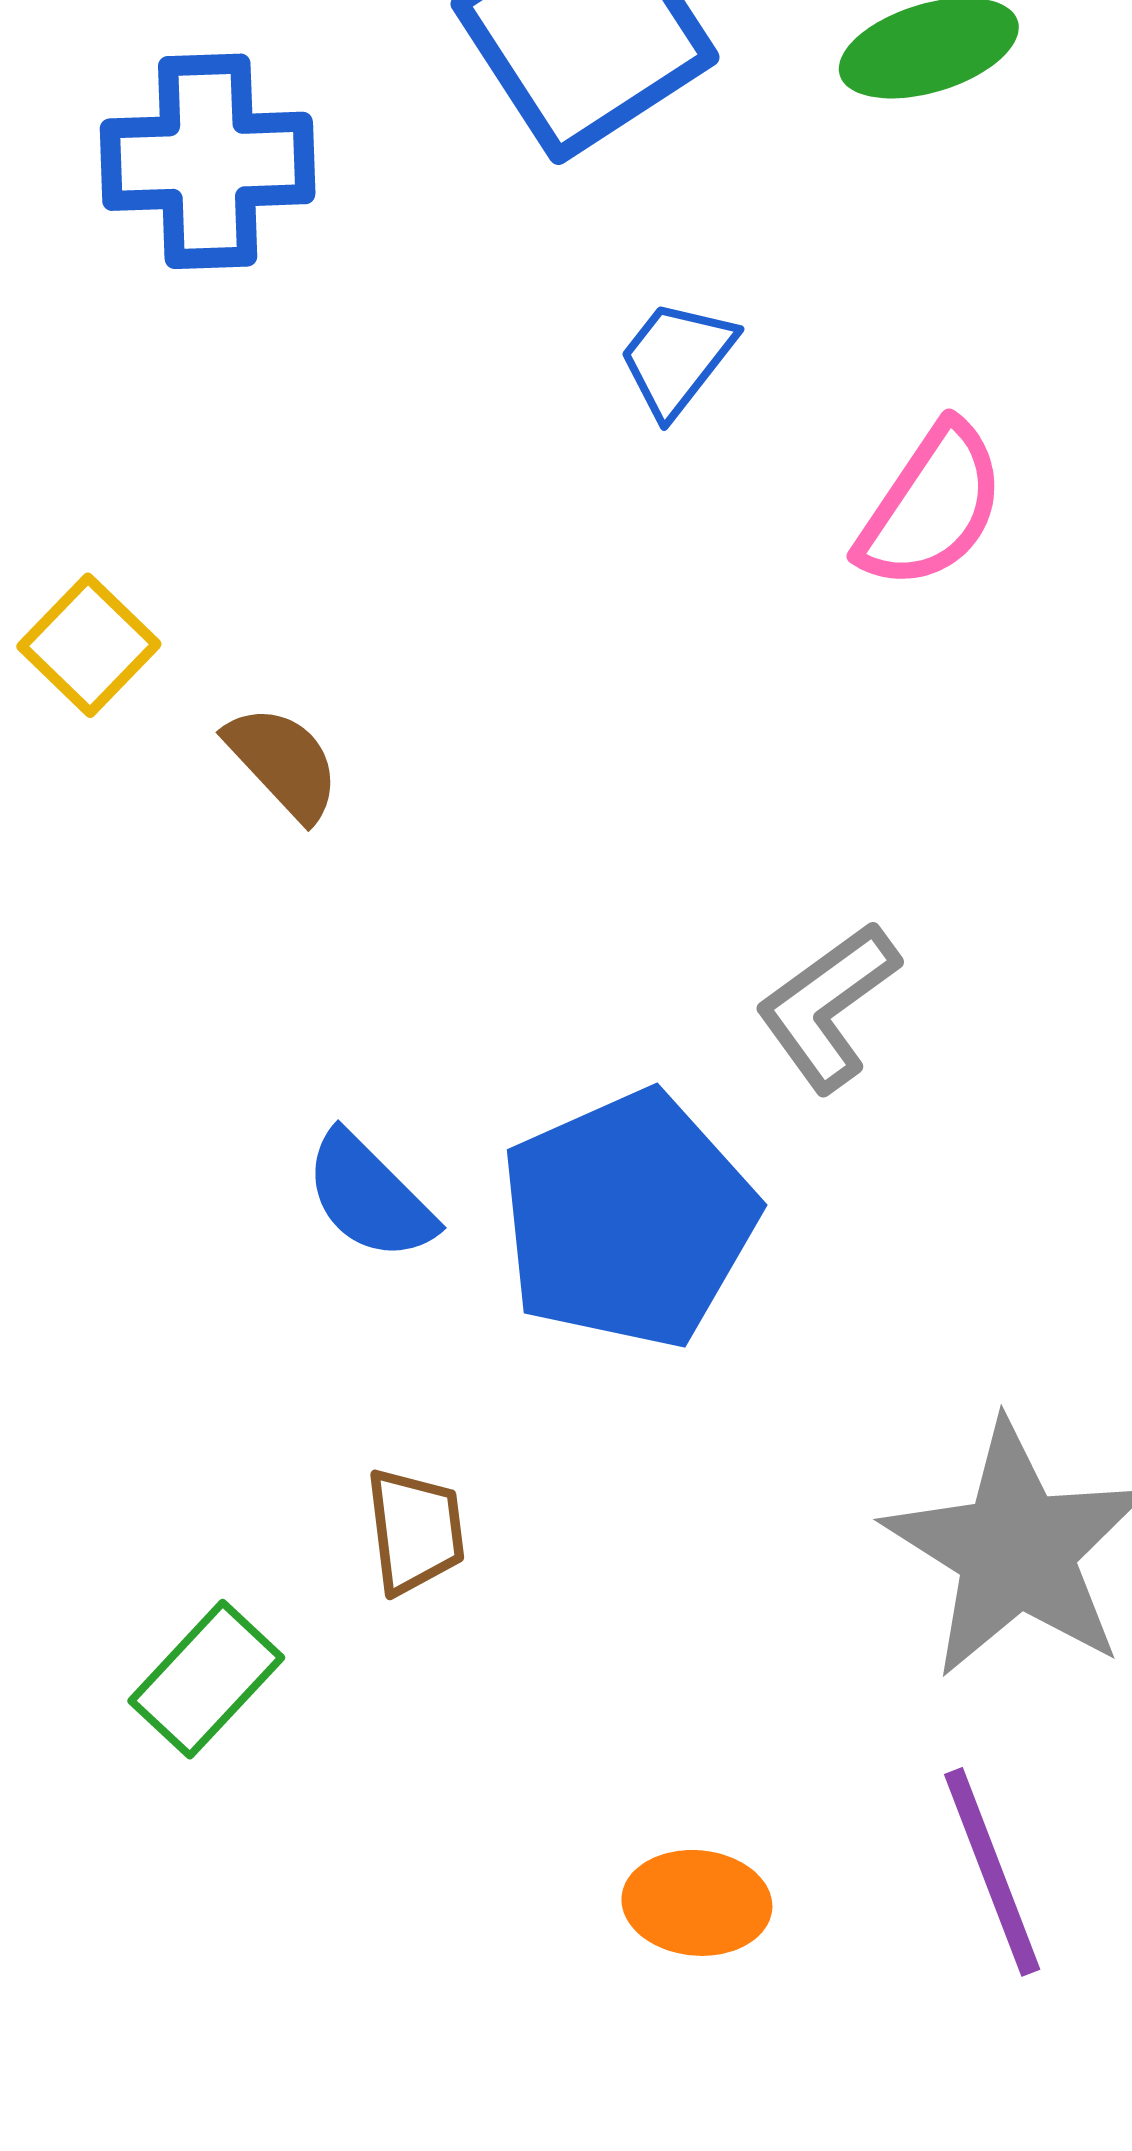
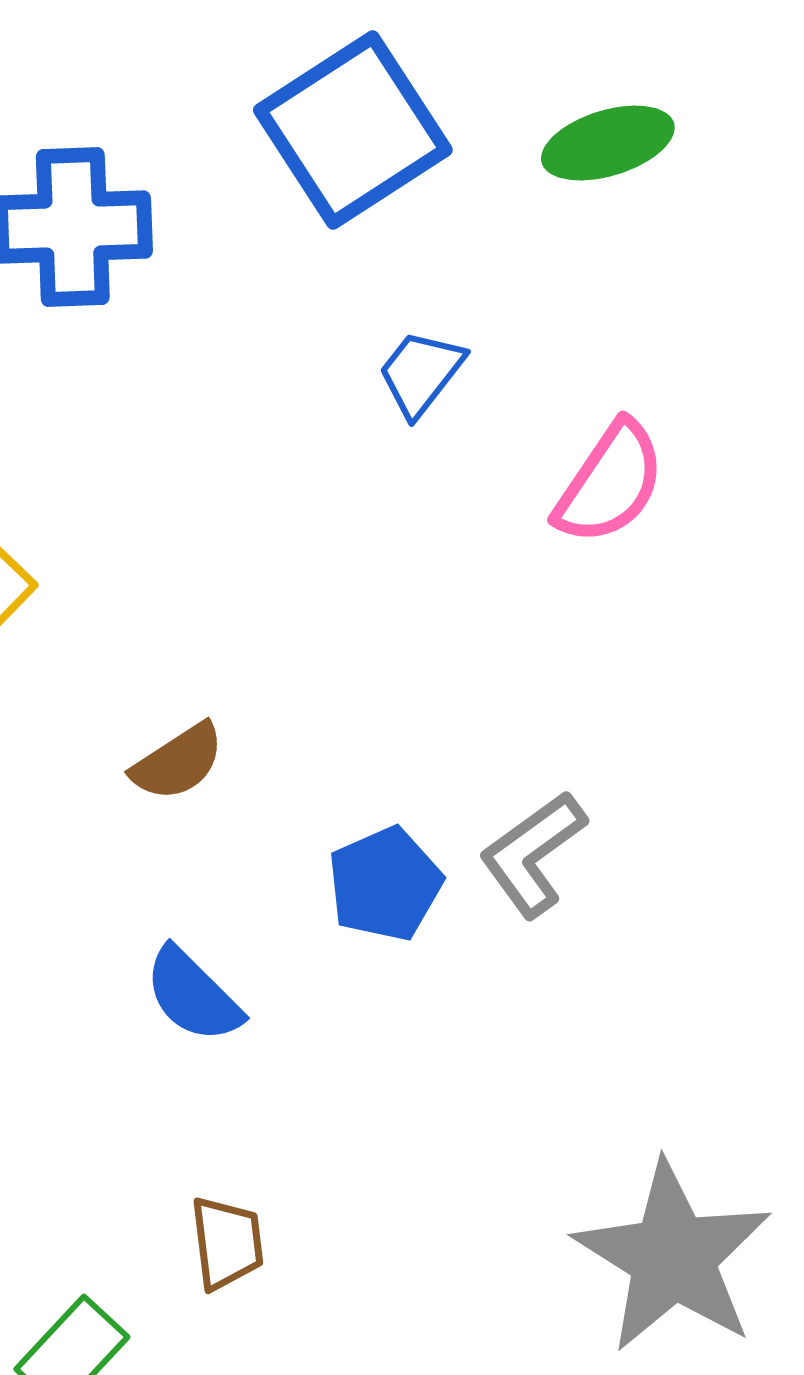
brown semicircle: (283, 763) -> (178, 762), moved, turned 100
blue pentagon: (628, 1219) -> (385, 884), moved, size x0.6

